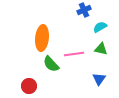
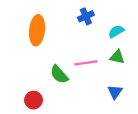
blue cross: (84, 10) -> (86, 16), moved
orange ellipse: (42, 38) -> (37, 30), moved

